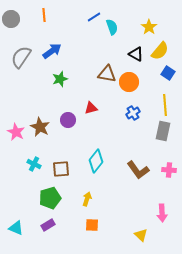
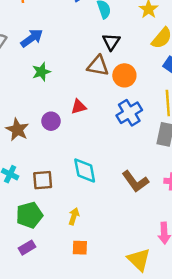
black triangle: (136, 54) -> (111, 42), moved, turned 35
blue cross: (133, 113) -> (129, 113), size x1.5
cyan diamond: (96, 161) -> (85, 171), turned -50
yellow triangle: (141, 235) -> (139, 260), size x1.5

